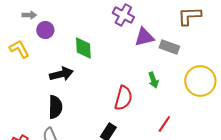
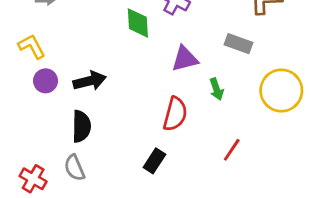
purple circle: (45, 30) -> (46, 81), moved
purple triangle: (144, 37) -> (185, 59), moved
green diamond: (83, 48) -> (138, 23), moved

